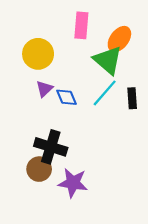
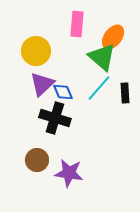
purple triangle: (44, 89) -> (42, 84), size x1.5
black cross: (51, 147) -> (55, 118), moved

